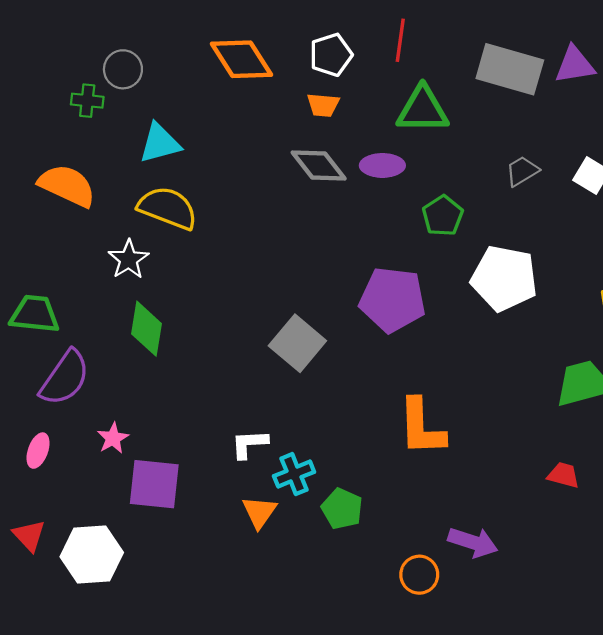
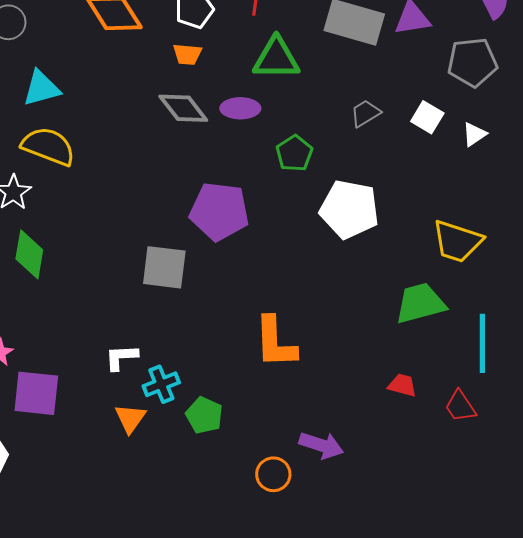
purple pentagon: (392, 300) -> (219, 211), moved
gray square: (297, 343) -> (164, 267), turned -33

